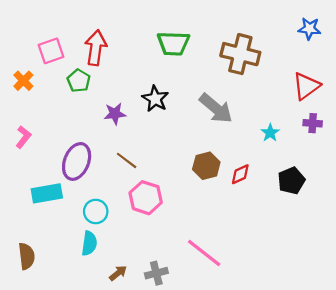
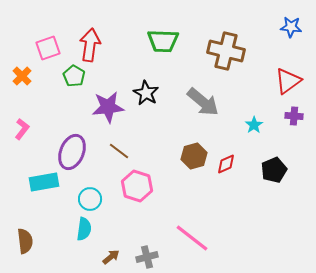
purple star: (115, 114) -> (108, 107), size x1.5

